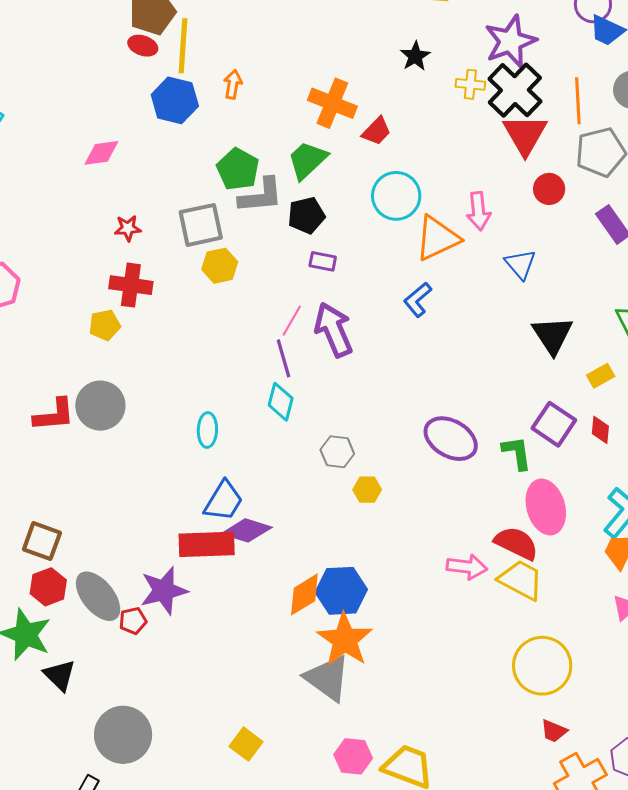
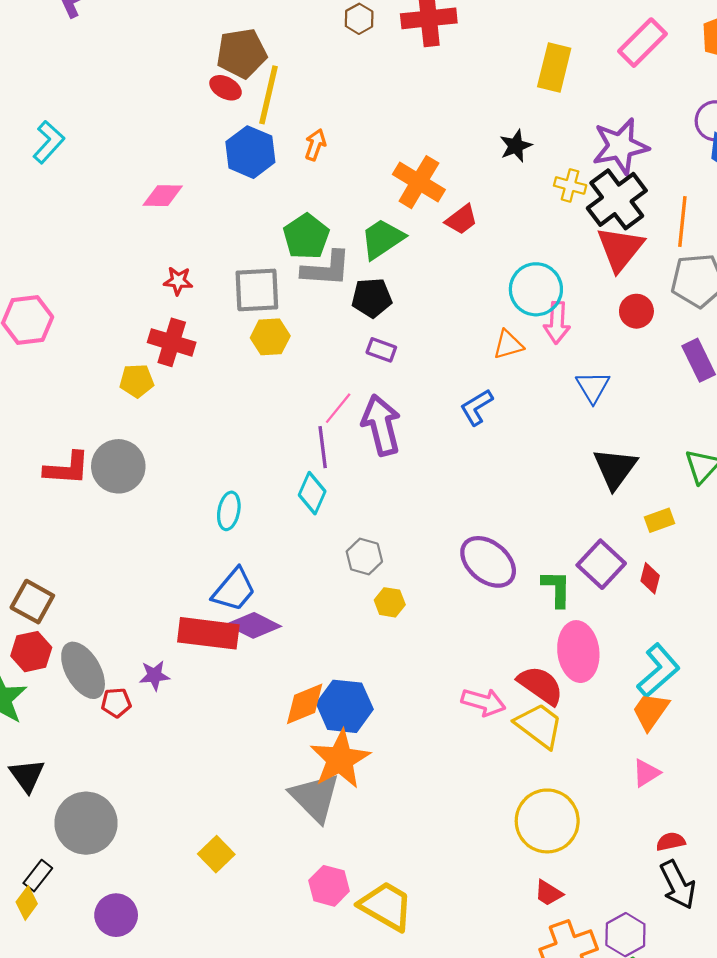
cyan circle: (396, 196) -> (536, 289), moved
orange triangle: (437, 238) -> (508, 345), size x0.6
purple star: (164, 591) -> (154, 675), size x0.6
black triangle: (60, 675) -> (27, 775), moved

